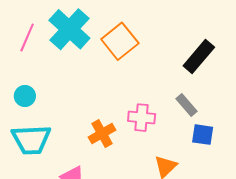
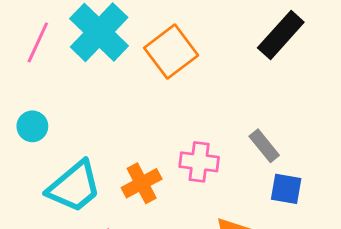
black rectangle: (199, 57) -> (281, 35), moved
cyan trapezoid: (31, 140) -> (74, 187), moved, turned -39

